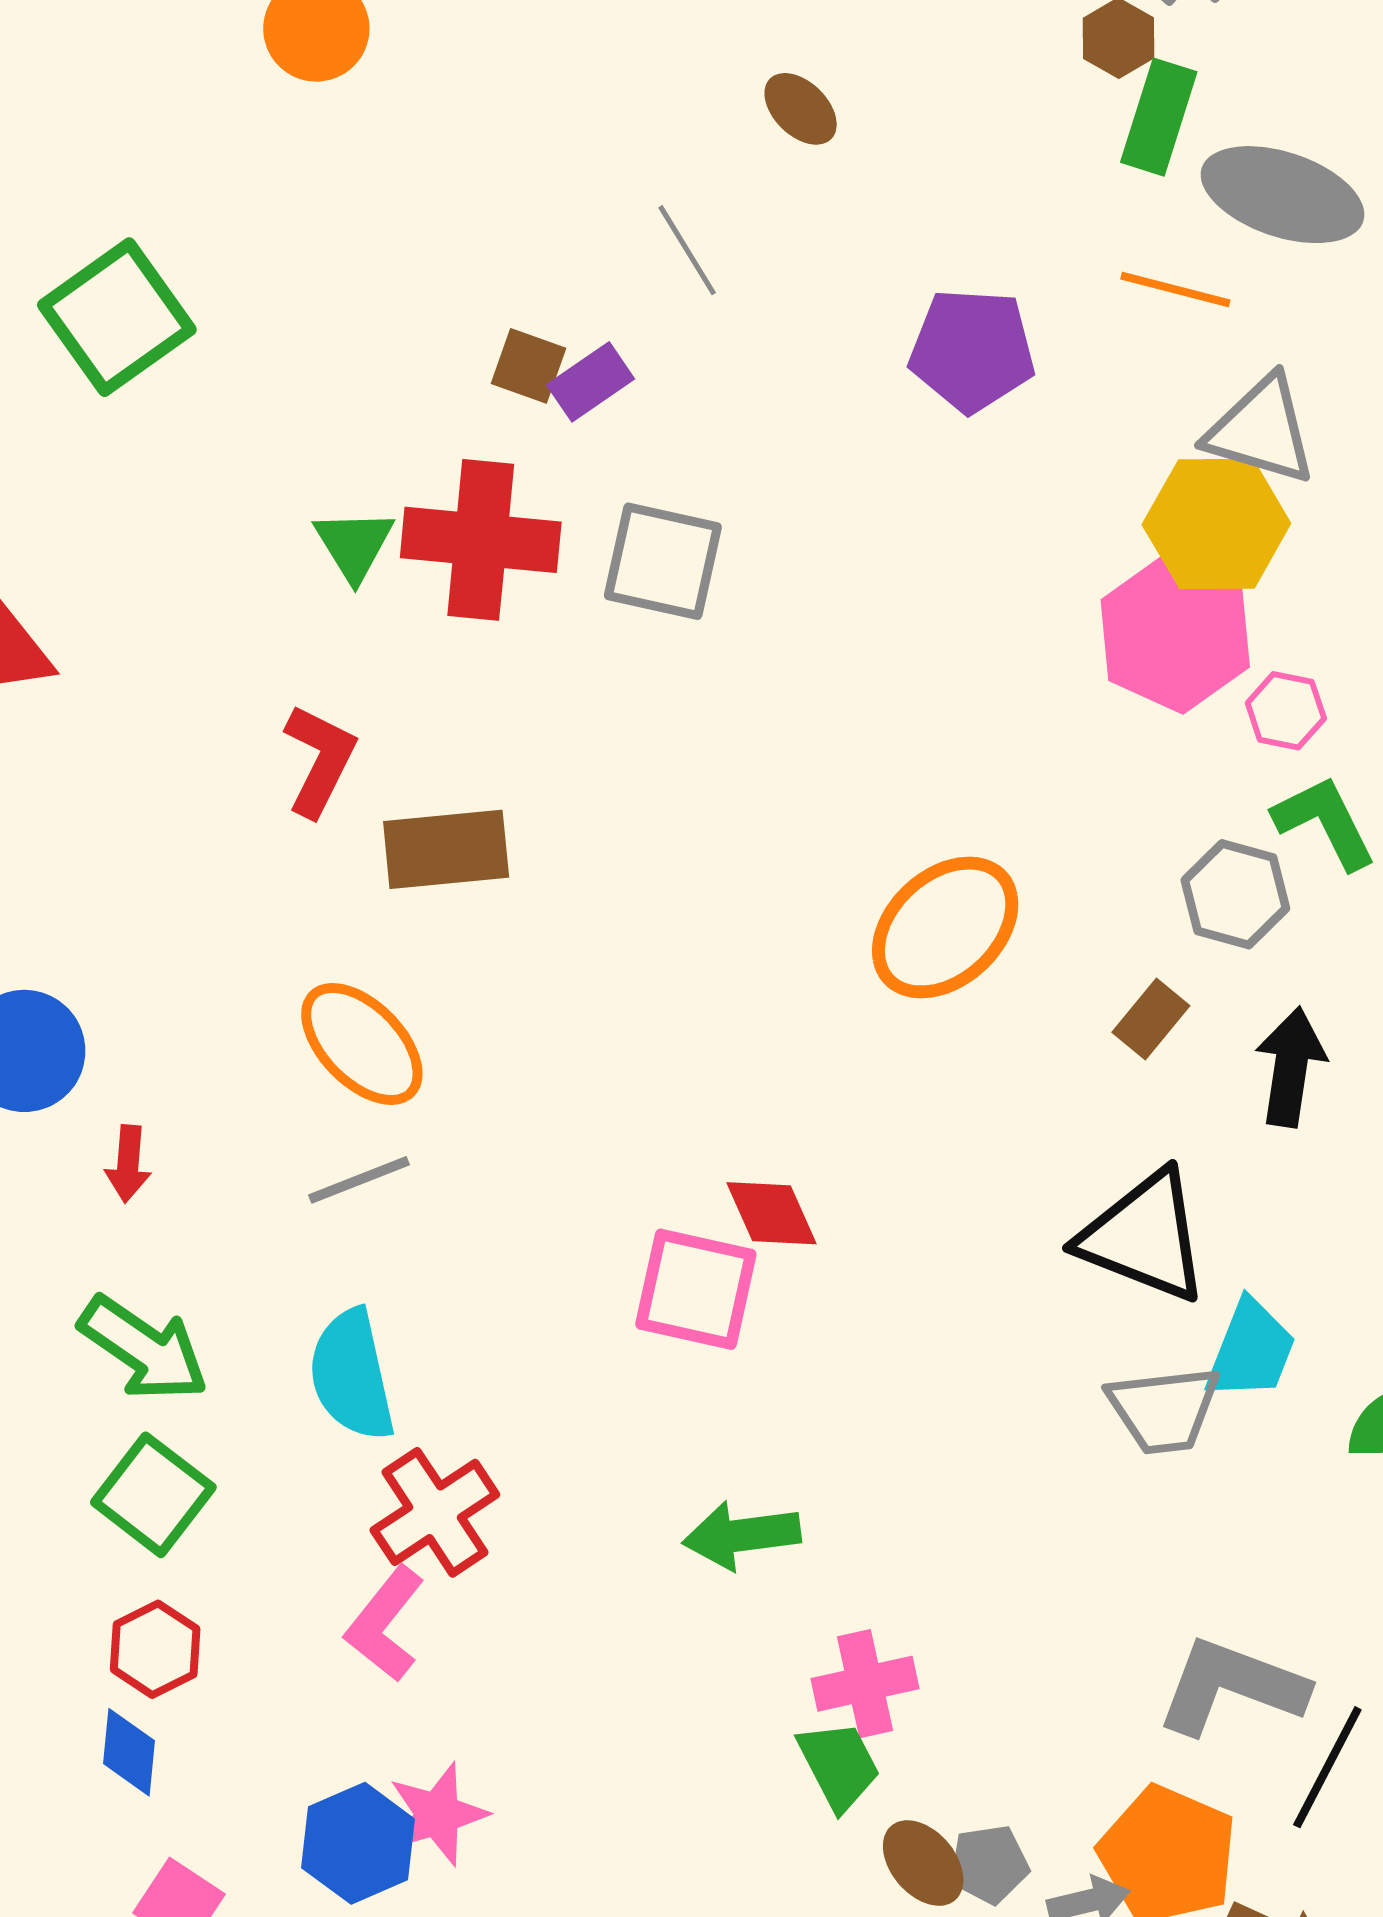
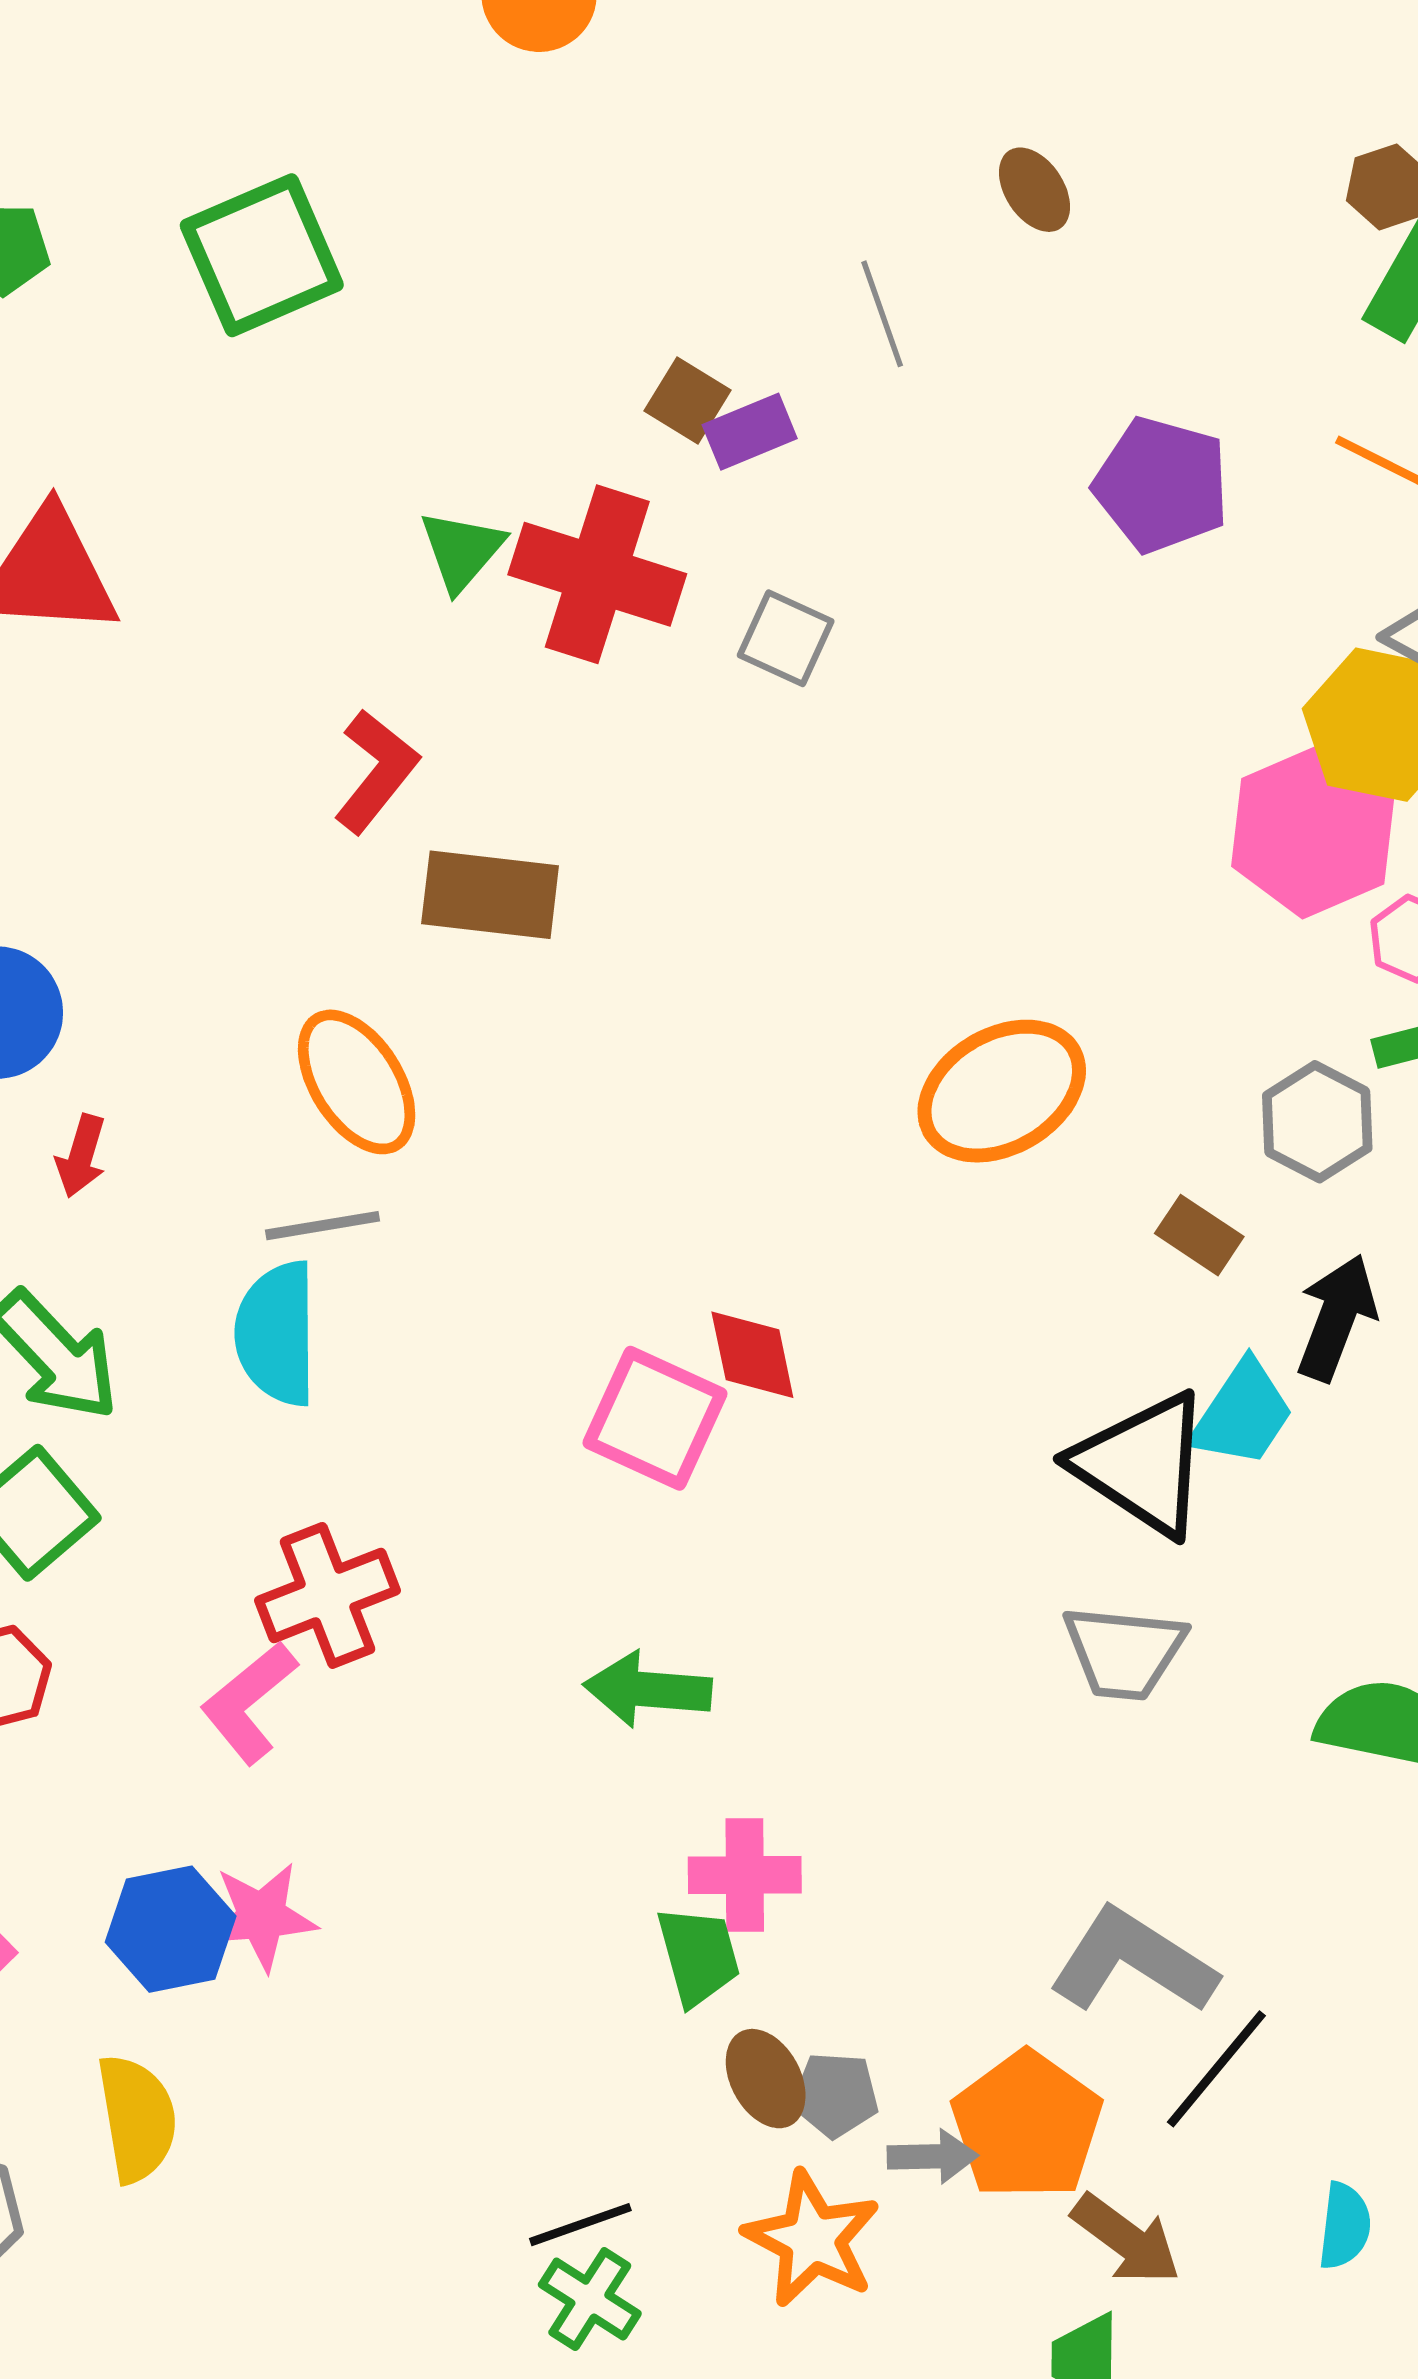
gray square: (663, 561) -> (786, 638), size x0.7
brown rectangle: (1151, 1019) -> (1199, 1235), turned 72
cyan trapezoid: (1251, 1350) -> (1242, 1414), moved
cyan semicircle: (352, 1375) -> (277, 1334), moved

